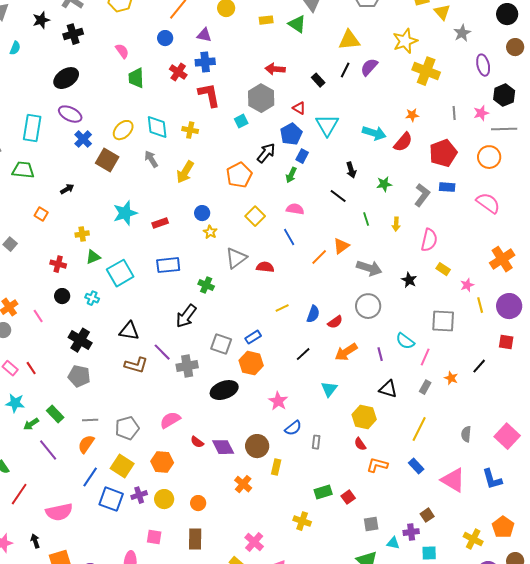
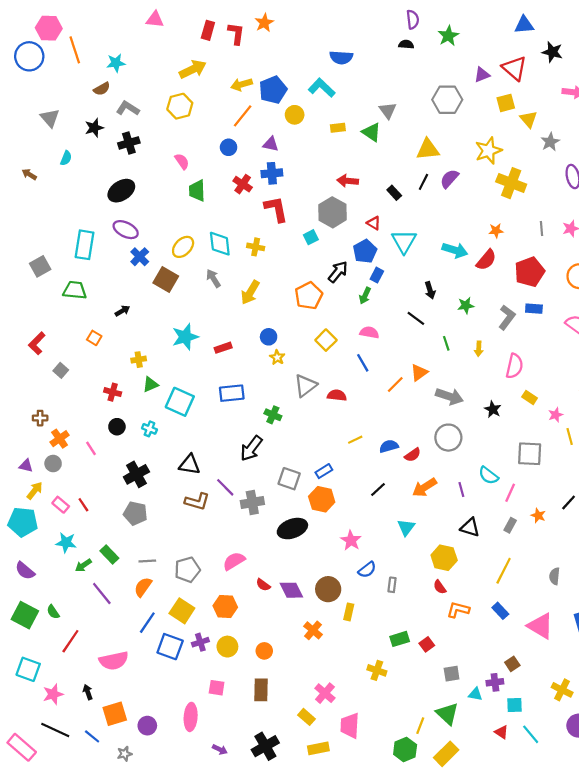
cyan square: (120, 273) -> (180, 402), turned -36
blue semicircle: (313, 314) -> (389, 446), turned -126
black cross: (80, 340) -> (136, 474), turned 30

